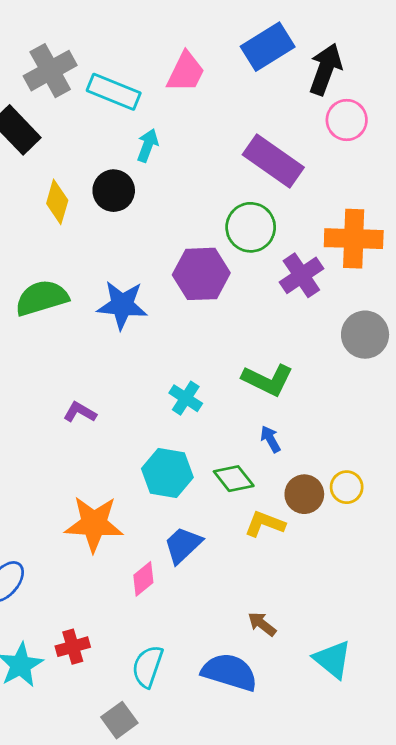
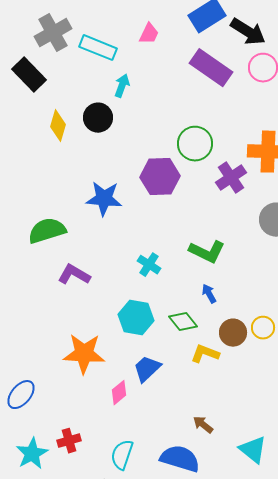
black arrow: (325, 69) -> (248, 32), turned 102
pink trapezoid: (186, 72) -> (149, 34), size x0.7
purple rectangle: (273, 161) -> (211, 68), moved
green semicircle: (42, 298) -> (47, 231), moved
purple L-shape: (80, 412) -> (74, 275), size x1.4

